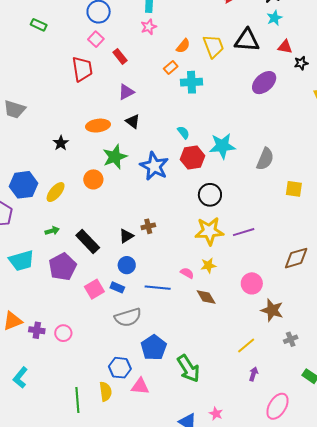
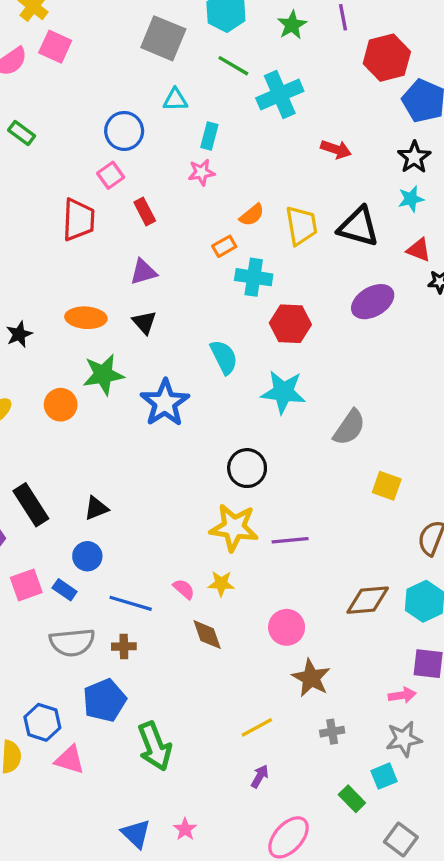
cyan semicircle: (183, 132) -> (224, 357), size x1.5
red hexagon: (192, 158) -> (290, 324), moved
brown cross: (148, 226) -> (124, 646), moved

